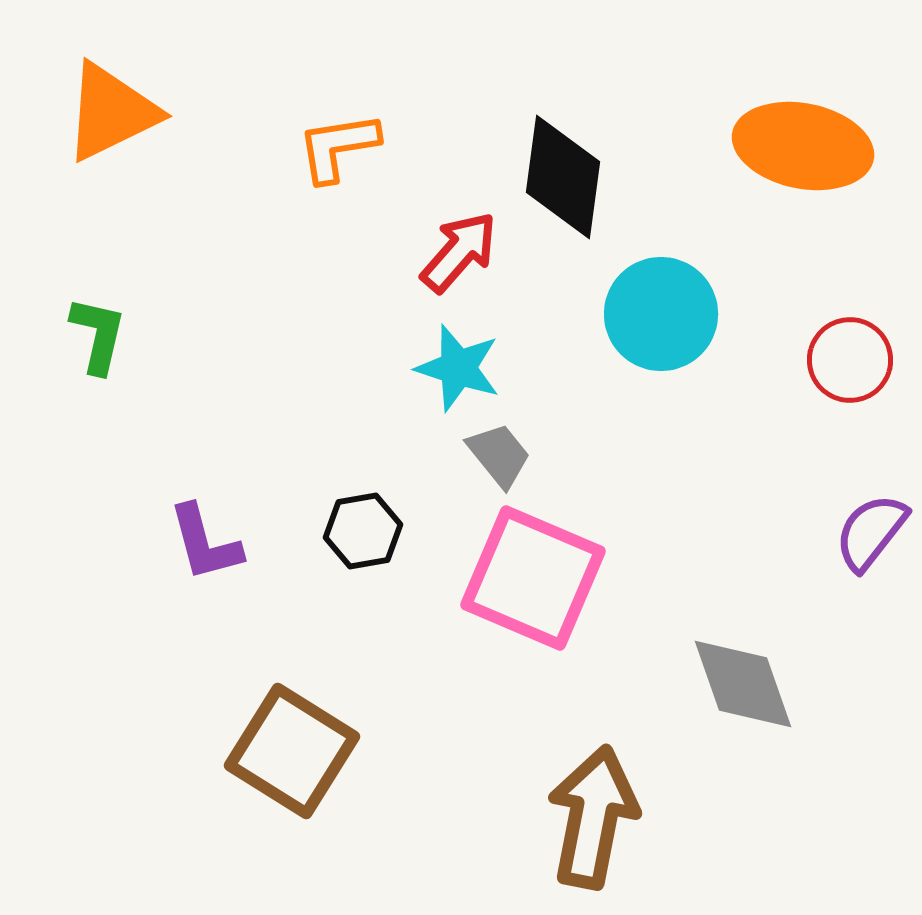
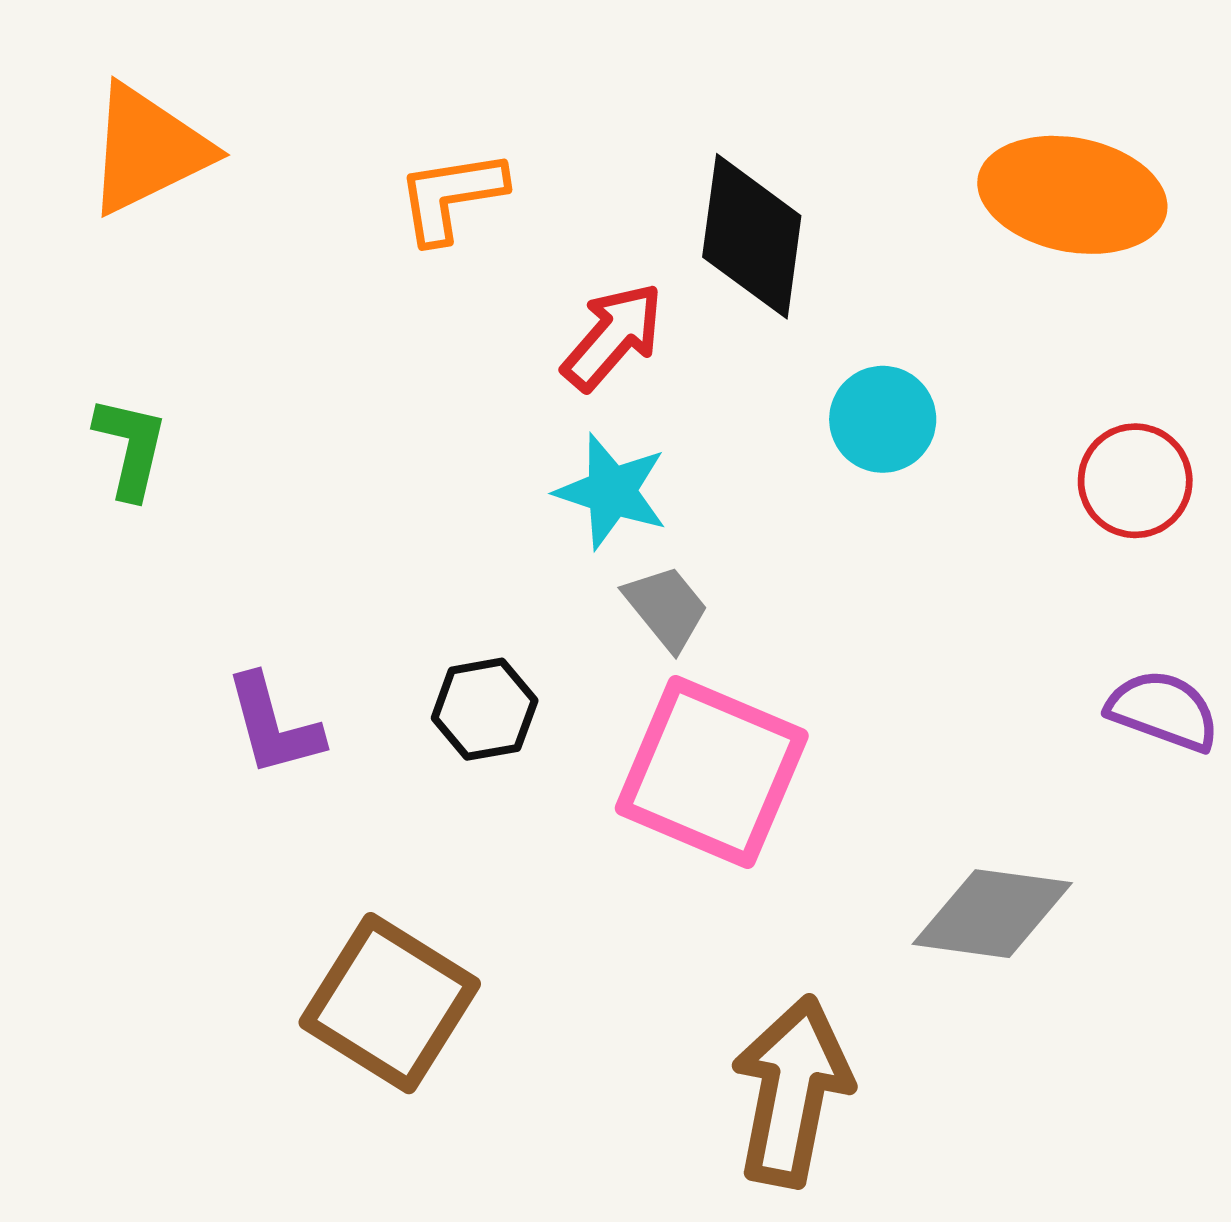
cyan circle: (661, 314) -> (883, 419), size x0.7
purple semicircle: (871, 532) -> (1163, 711), turned 72
gray diamond: (743, 684) -> (992, 914), turned -63

